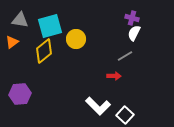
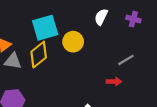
gray triangle: (20, 20) -> (13, 61), moved
white semicircle: (134, 33) -> (101, 17), moved

